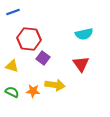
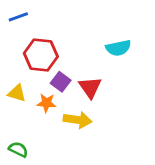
red triangle: (81, 64) -> (90, 87), moved
orange star: (33, 91) -> (46, 103), moved
green semicircle: (12, 92) -> (18, 149), moved

